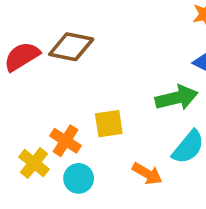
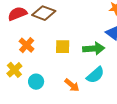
yellow square: (109, 124) -> (63, 47), moved
orange cross: (66, 141) -> (27, 45), moved

